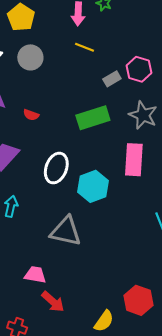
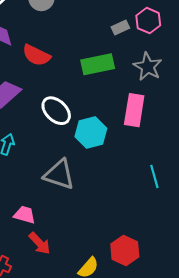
red semicircle: (31, 115) -> (36, 55), size x1.8
white ellipse: (56, 168) -> (56, 111), turned -72

